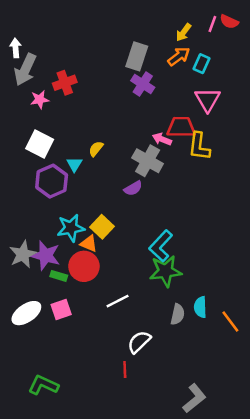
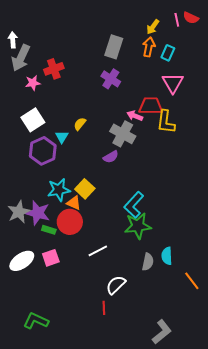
pink line: (212, 24) -> (177, 20), turned -32
orange arrow: (179, 56) -> (149, 47), turned -42
purple cross: (143, 84) -> (111, 79), moved
white square: (40, 144) -> (33, 120), turned 30
orange line: (230, 321) -> (192, 281), moved

